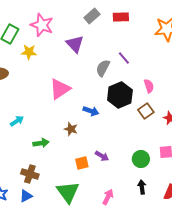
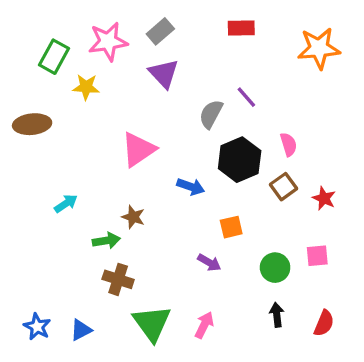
gray rectangle: (92, 16) -> (160, 31), moved
pink star: (42, 25) -> (108, 41), turned -30
brown star: (71, 129) -> (133, 217), moved
orange square: (82, 163) -> (231, 227), moved
brown cross: (30, 174) -> (118, 279), moved
pink arrow: (108, 197) -> (204, 325), moved

